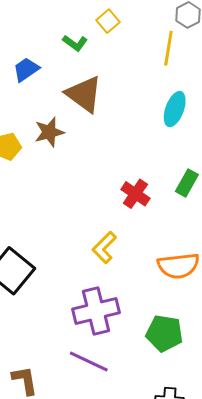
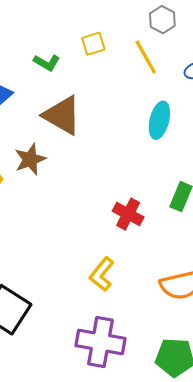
yellow square: (108, 21) -> (93, 44), moved, turned 30
yellow line: (168, 48) -> (146, 57), turned -32
purple cross: (96, 311) -> (100, 342), turned 30

